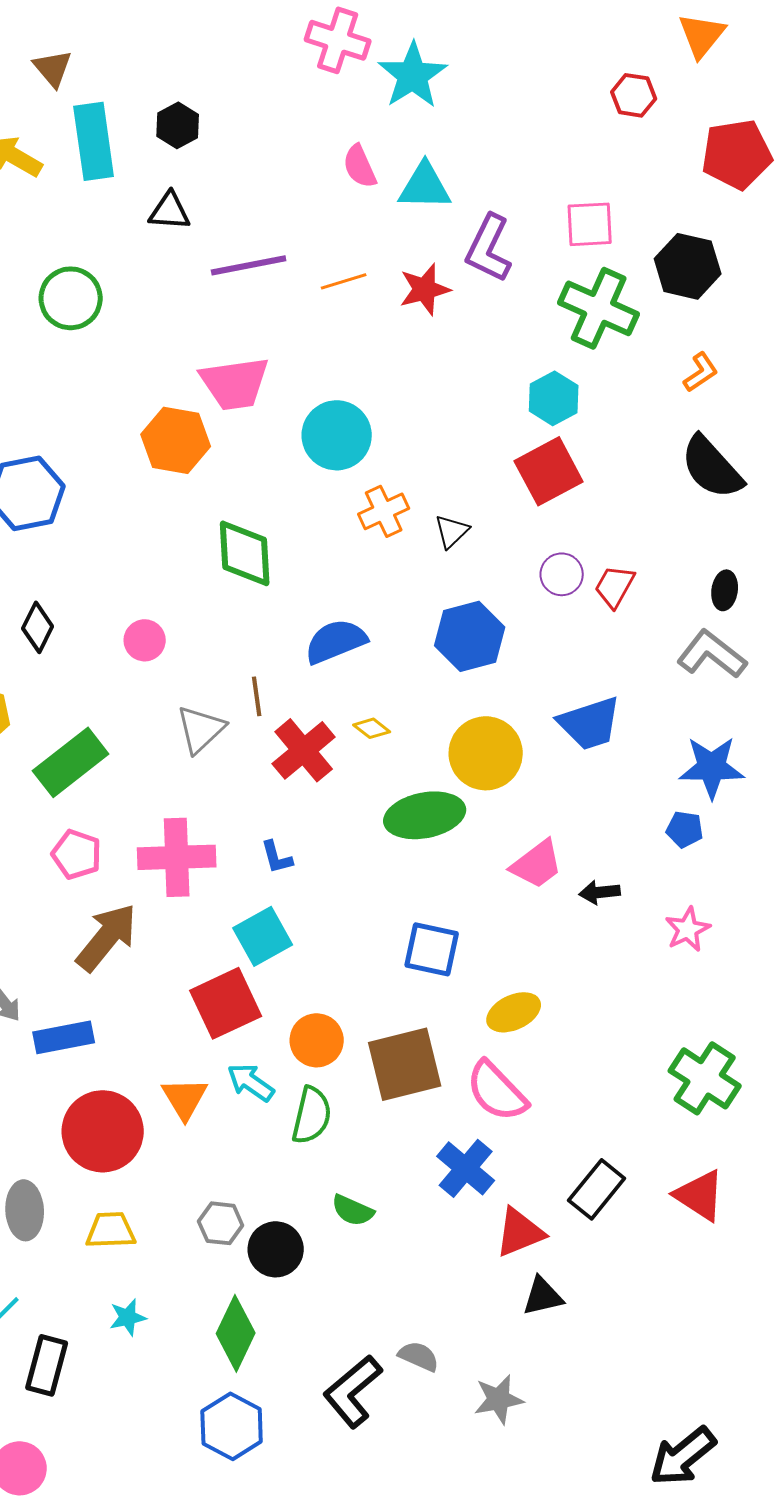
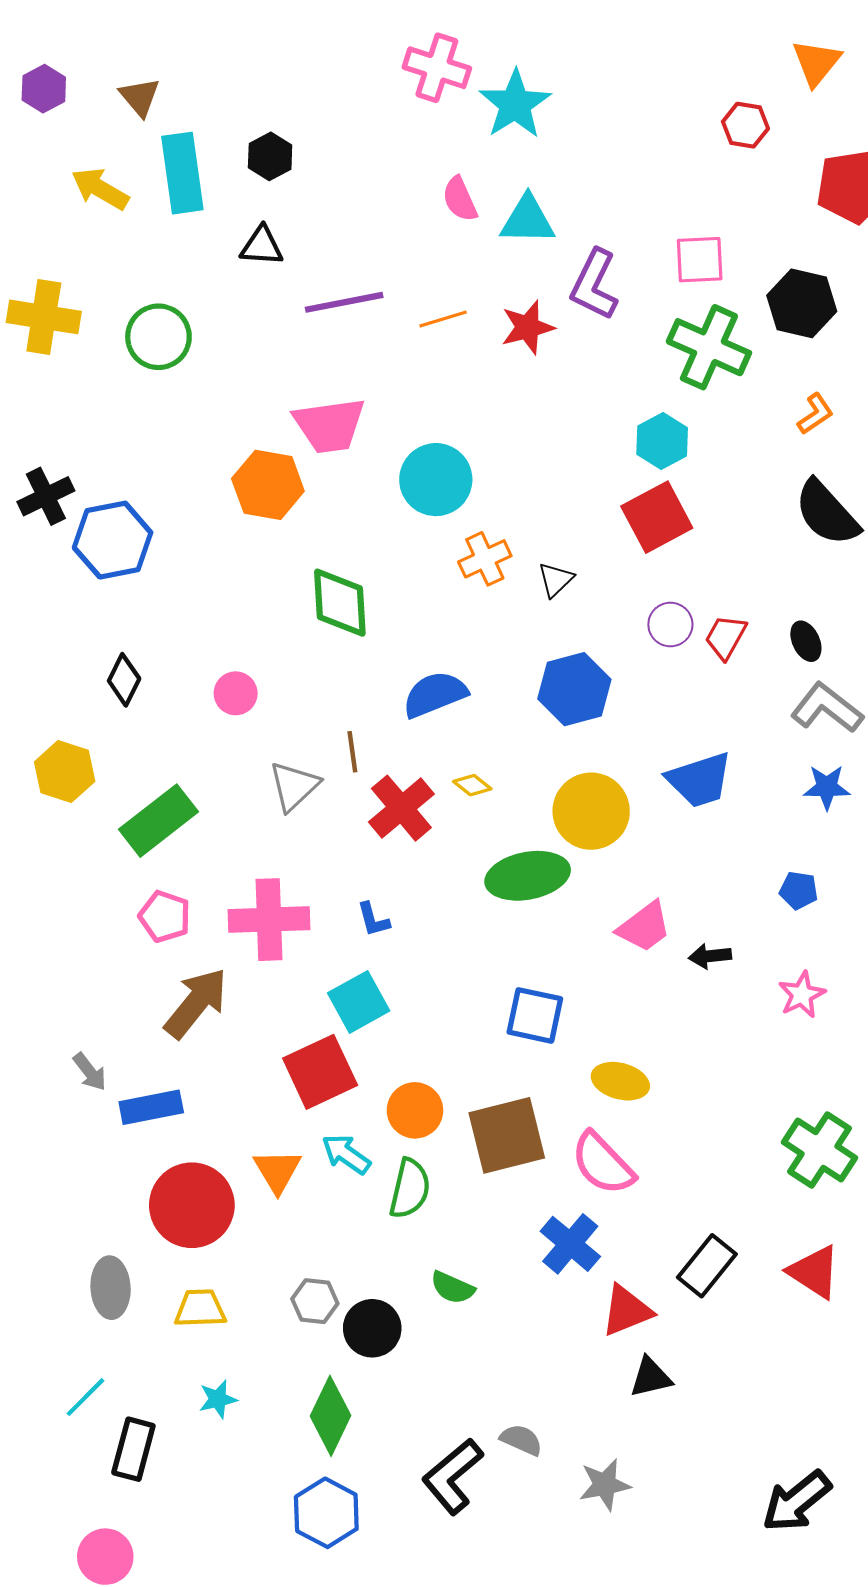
black ellipse: (725, 590) -> (806, 641), moved, turned -33
blue star: (712, 767) -> (827, 787), moved, size x0.7
yellow ellipse: (514, 1012) -> (620, 1081), turned 40
black arrow: (683, 1456) -> (797, 1501), moved

